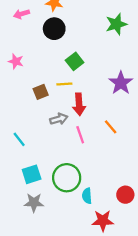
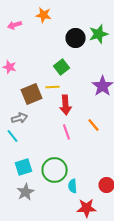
black circle: (54, 29) -> (76, 38), moved
brown square: (41, 92) -> (32, 94), size x1.5
gray arrow: (59, 119) -> (20, 118), moved
gray star: (34, 203) -> (26, 192), turned -30

